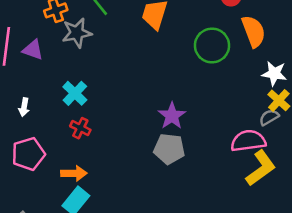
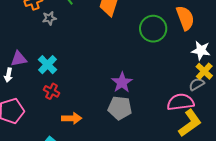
gray star: (77, 33) -> (49, 18), size x0.6
purple triangle: (33, 50) -> (19, 59), moved, turned -30
orange arrow: (74, 173) -> (72, 118), moved

